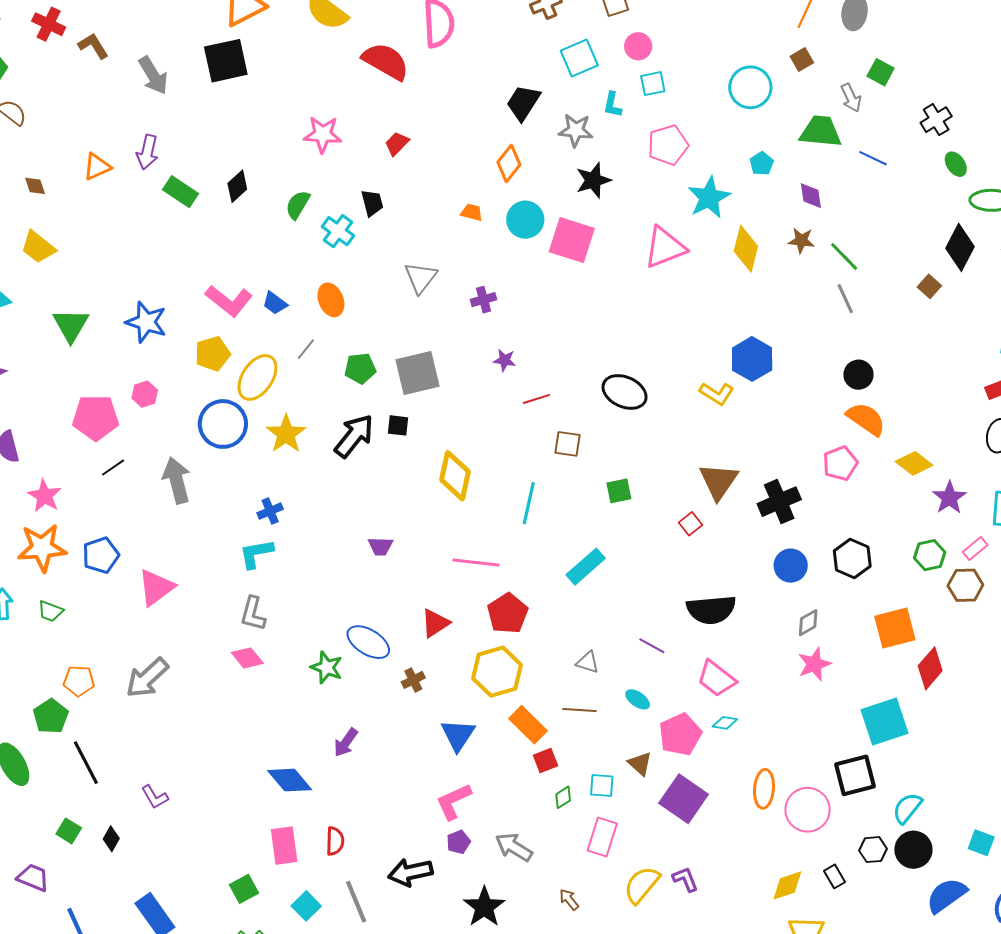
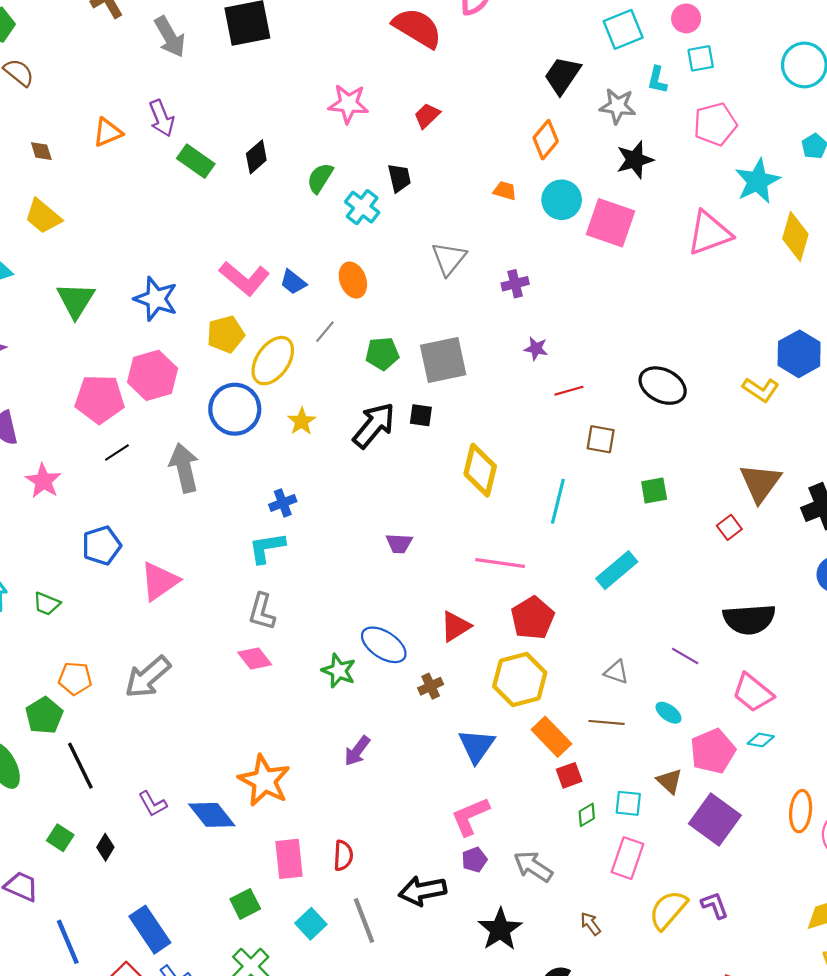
purple arrow: (147, 152) -> (162, 118), turned -36
pink hexagon: (145, 394) -> (152, 375), size x1.8
yellow star: (286, 434) -> (302, 421), size x0.7
orange star: (42, 548) -> (264, 781), moved, turned 30
blue diamond: (290, 780) -> (212, 815), moved

